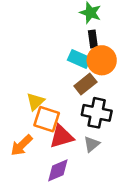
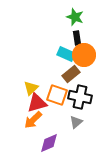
orange square: (47, 119) -> (57, 95), moved
red triangle: (62, 137) -> (37, 103), moved
orange arrow: (22, 145) -> (33, 120), moved

